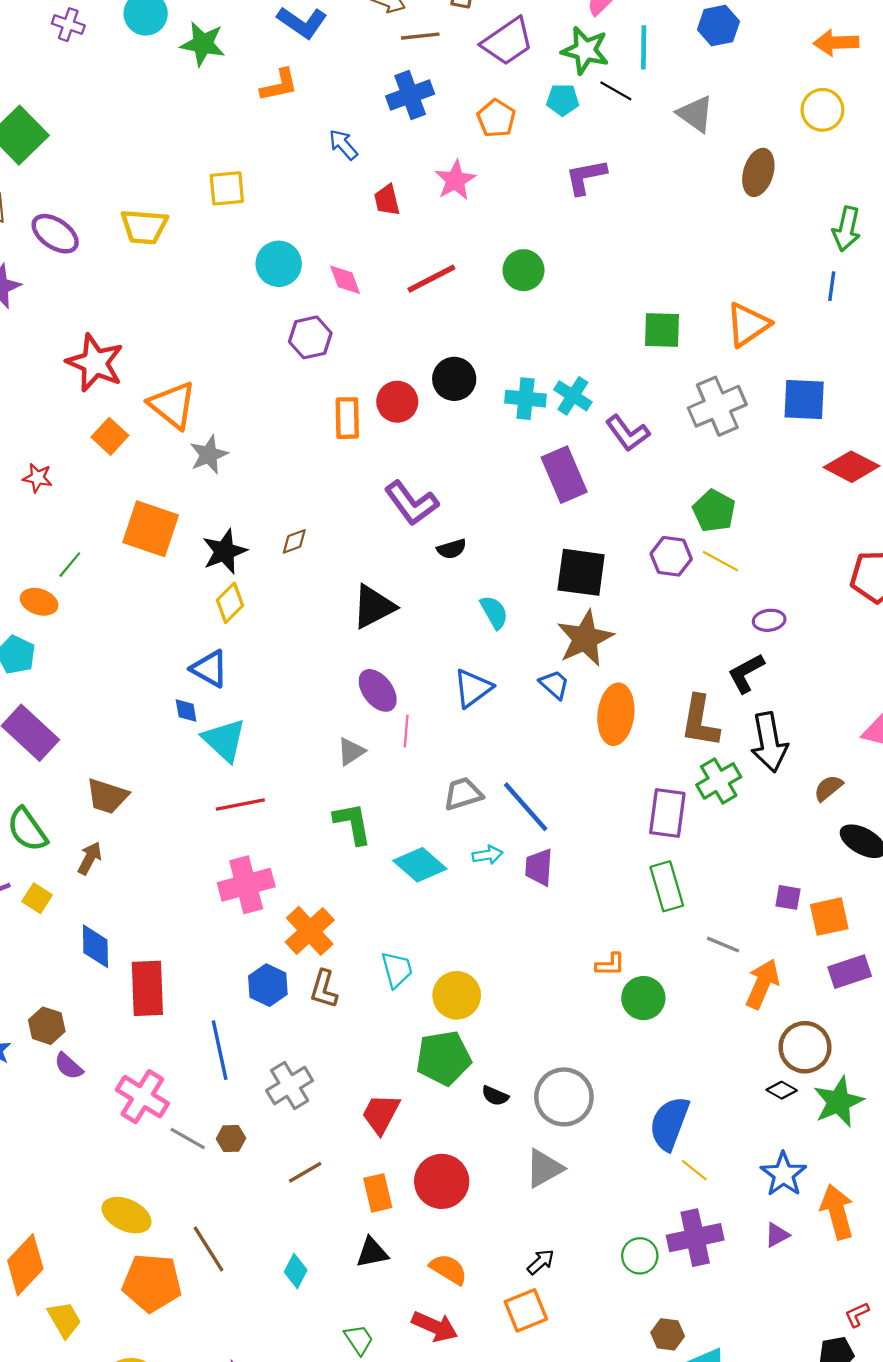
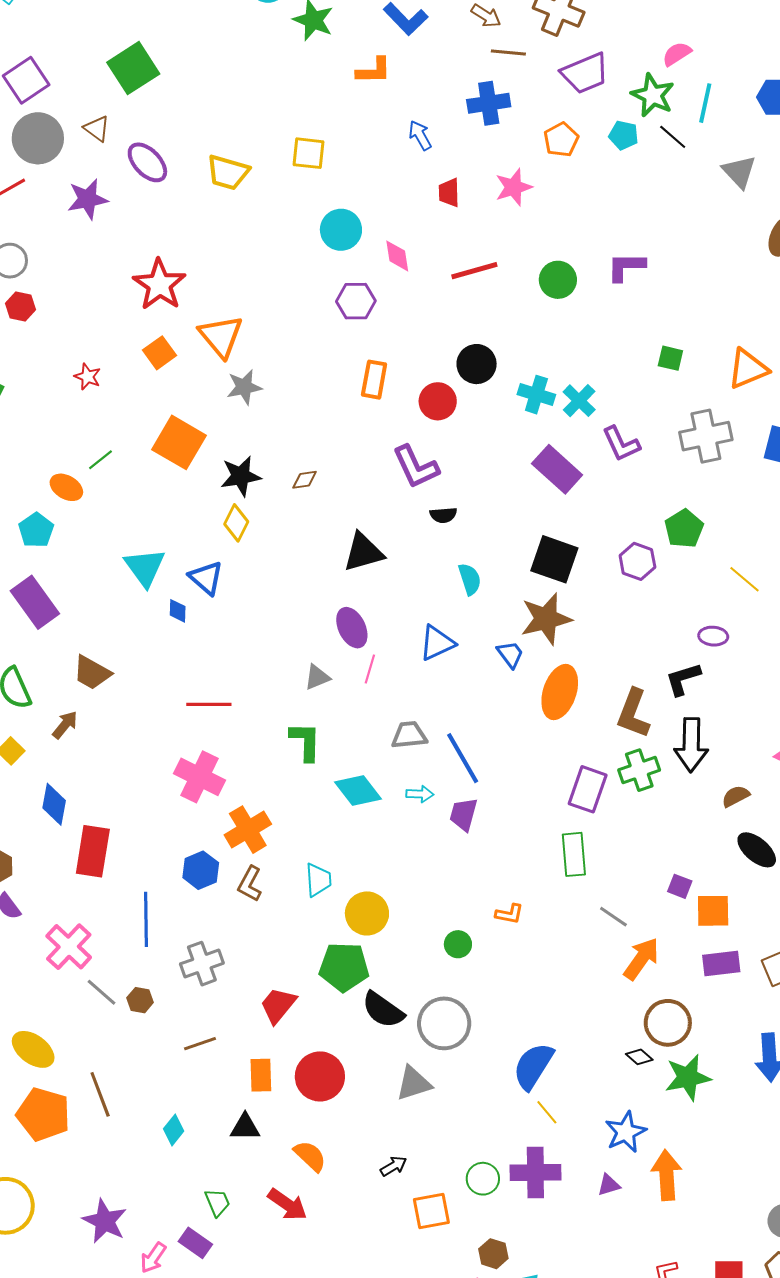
purple L-shape: (586, 177) -> (626, 267), moved
green square: (662, 330) -> (670, 358), size x0.7
red circle: (397, 402) -> (438, 401), moved
purple rectangle: (564, 475) -> (557, 469), turned -36
yellow line: (720, 561) -> (744, 579), moved
yellow diamond: (230, 603) -> (236, 523), turned -30
cyan triangle: (224, 740) -> (145, 567), moved
pink cross: (246, 885) -> (200, 777), turned 30
green circle: (643, 998) -> (458, 944), moved, size x0.7
black semicircle: (495, 1096) -> (383, 1010), size x1.8
orange square: (526, 1310) -> (431, 1211), moved

